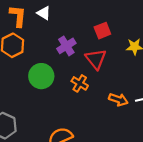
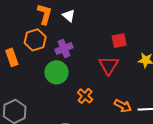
purple cross: (66, 46) -> (64, 49), moved
orange cross: (80, 83) -> (85, 96), moved

